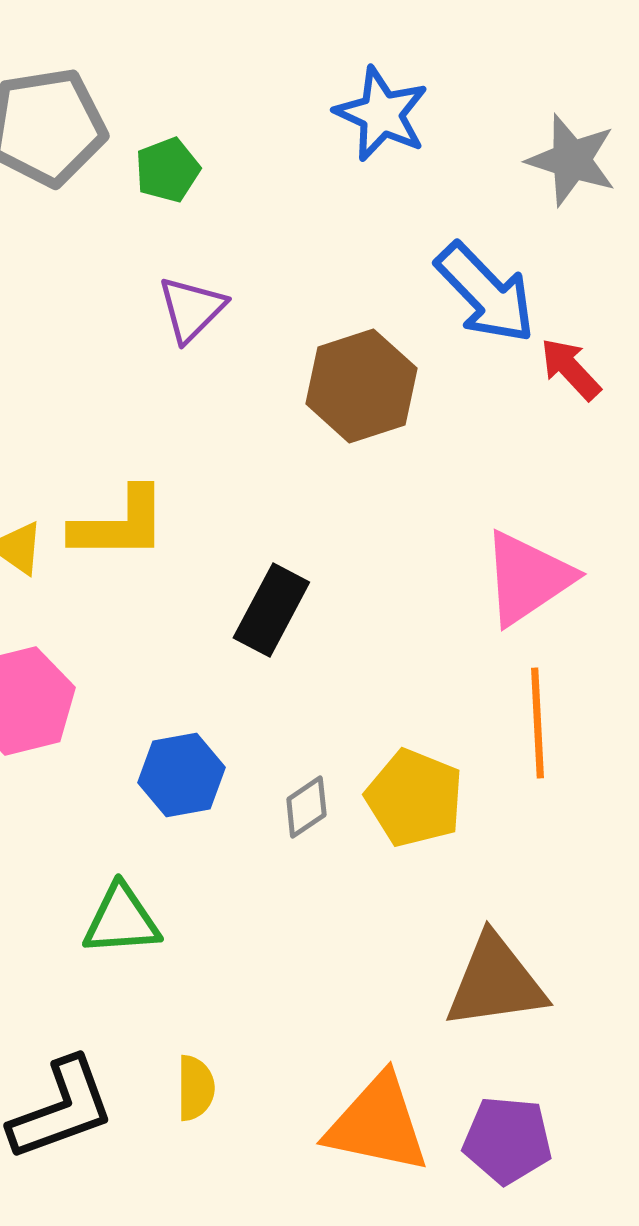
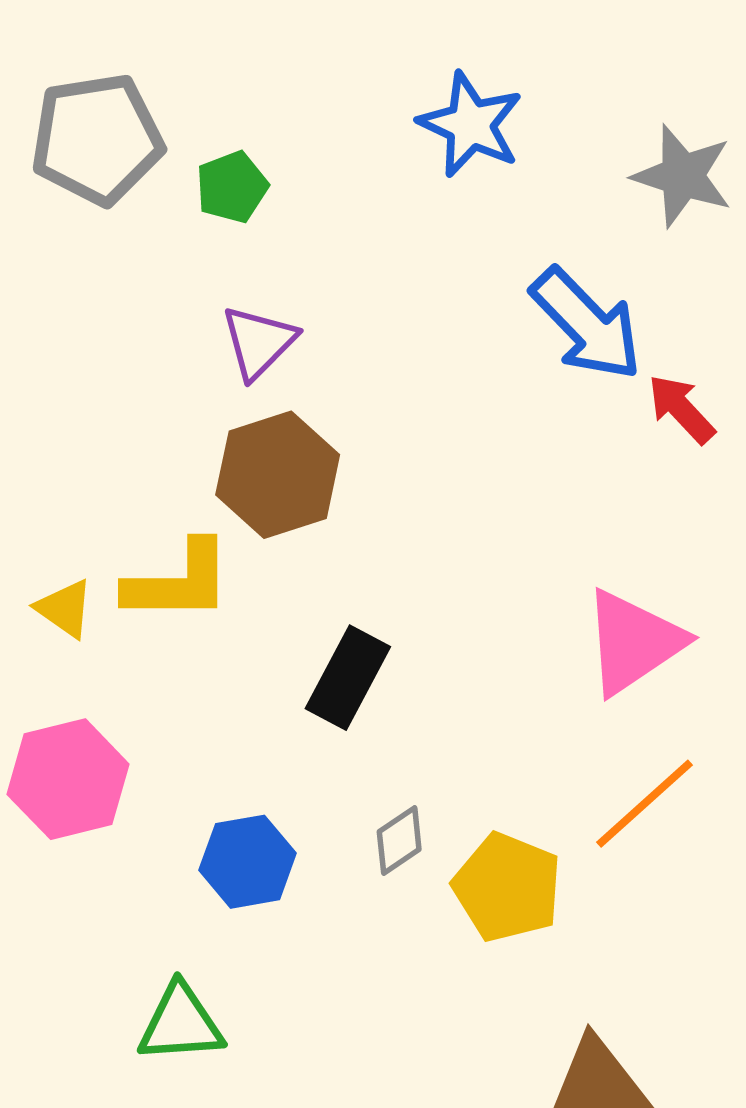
brown hexagon: (361, 386) -> (278, 475), moved
orange line: (537, 723) -> (645, 804), turned 51
gray diamond: (306, 807) -> (399, 840), moved

